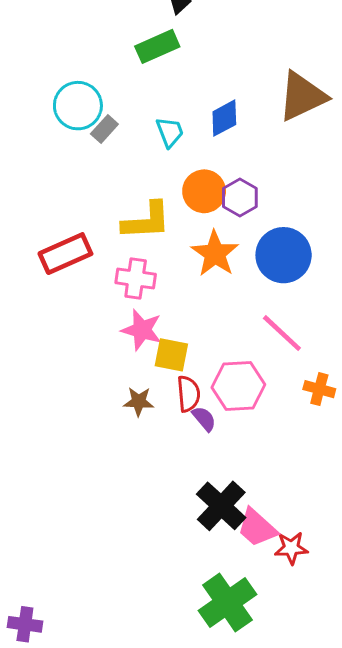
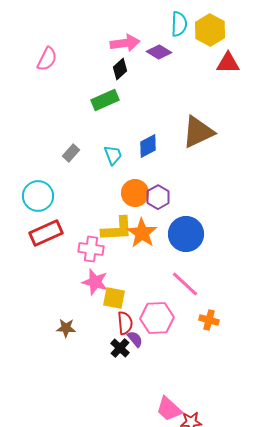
cyan circle: (78, 106) -> (38, 196), moved
yellow L-shape: (146, 221) -> (117, 229), moved
brown star: (139, 402) -> (66, 328), moved
black cross: (221, 506) -> (120, 348), moved, size x0.6

